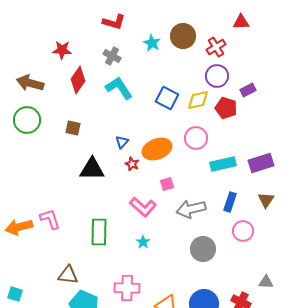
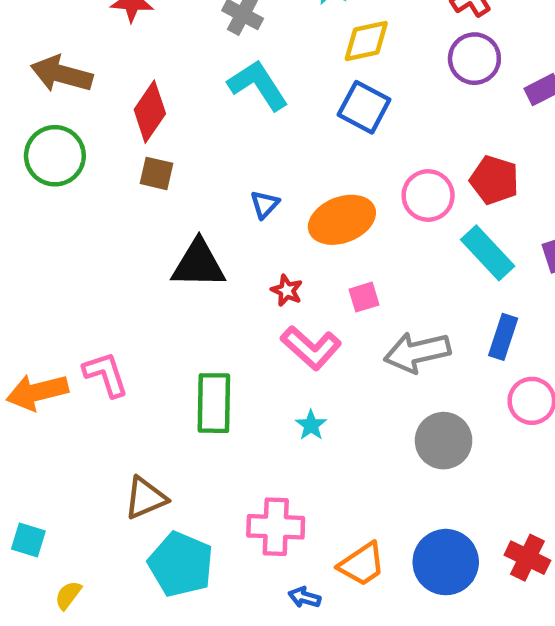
red diamond: (78, 80) -> (150, 112), moved
yellow diamond: (198, 100) -> (366, 41), moved
red pentagon: (226, 108) -> (494, 180), moved
red star: (132, 164) -> (287, 290), moved
cyan rectangle: (223, 164) -> (488, 253), turned 60
brown triangle: (68, 275) -> (145, 498), turned -30

